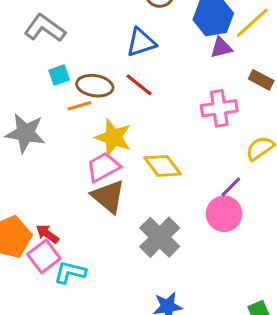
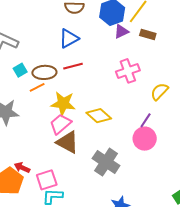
brown rectangle: (261, 80) -> (148, 34), moved
red line: (139, 85) -> (73, 66), turned -42
red arrow: (47, 234) -> (22, 168), moved
pink square: (44, 256) -> (47, 180), moved, turned 30

